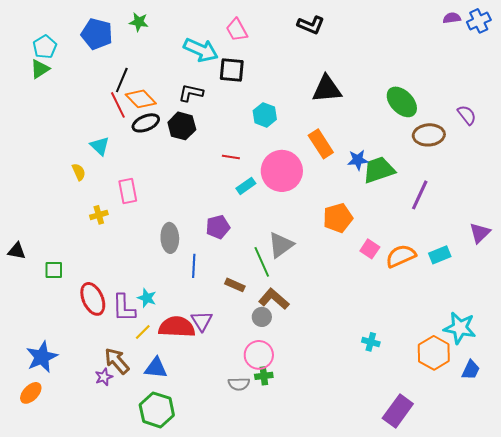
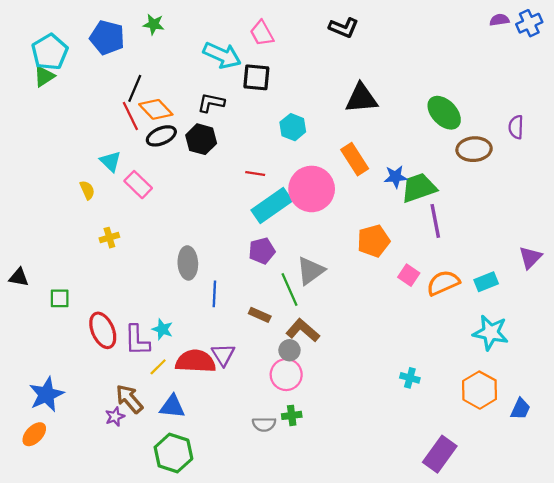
cyan pentagon: (45, 47) -> (50, 52), size x1.4
purple semicircle: (467, 115) -> (516, 127), turned -140
cyan rectangle: (246, 186) -> (272, 206), size x1.8
pink rectangle: (128, 191) -> (138, 185), moved, turned -35
purple line: (420, 195) -> (435, 221), moved, turned -36
purple pentagon: (218, 227) -> (262, 251), moved
cyan star: (460, 328) -> (491, 333), moved
pink circle: (259, 355) -> (286, 375), moved

